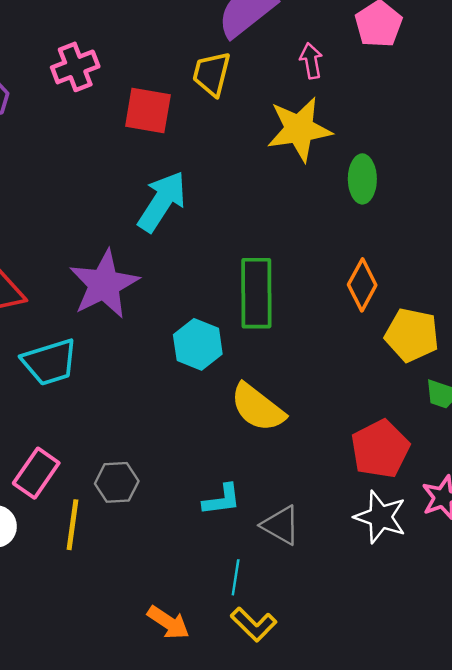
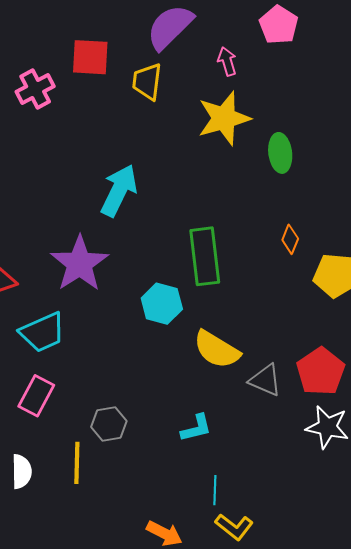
red square: (148, 110) -> (90, 57), moved
orange diamond: (362, 285) -> (290, 239), size x0.7
pink rectangle: (36, 473) -> (36, 396), moved
gray triangle: (281, 525) -> (265, 380), moved

